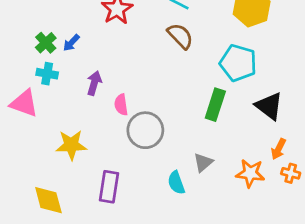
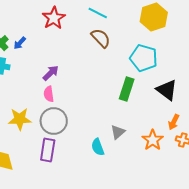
purple arrow: (94, 83) -> (51, 73), moved, turned 30
pink semicircle: (121, 105) -> (49, 94), moved
gray circle: (145, 130) -> (54, 121), moved
orange star: (250, 173) -> (153, 140), turned 30

